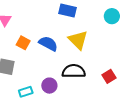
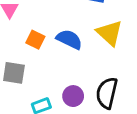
black semicircle: (74, 71) -> (107, 93), moved, turned -75

